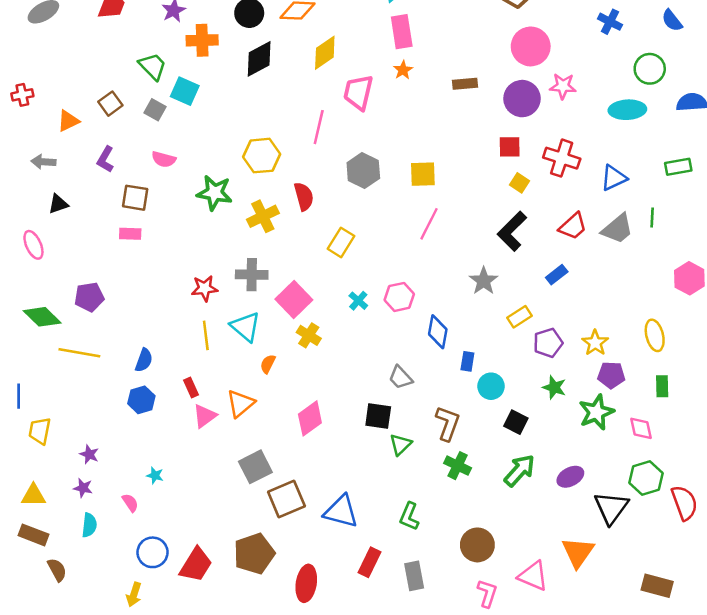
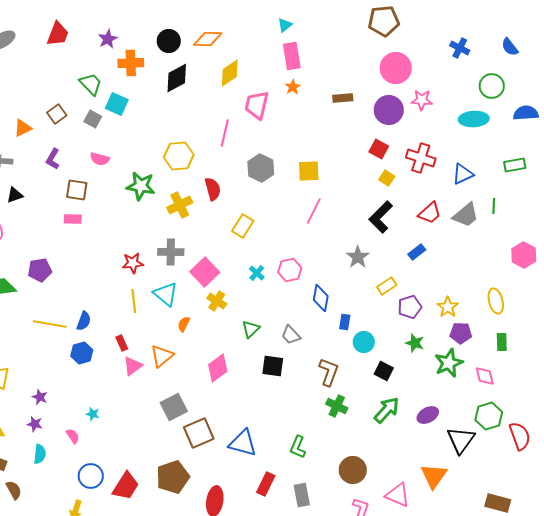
red square: (510, 147) -> (379, 149), turned 30
yellow line: (79, 353) -> (50, 324), moved
green triangle: (400, 444) -> (251, 329), moved

